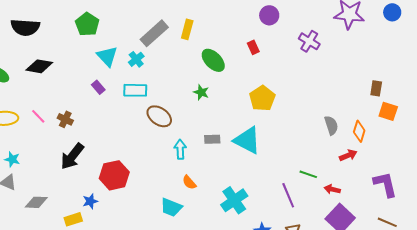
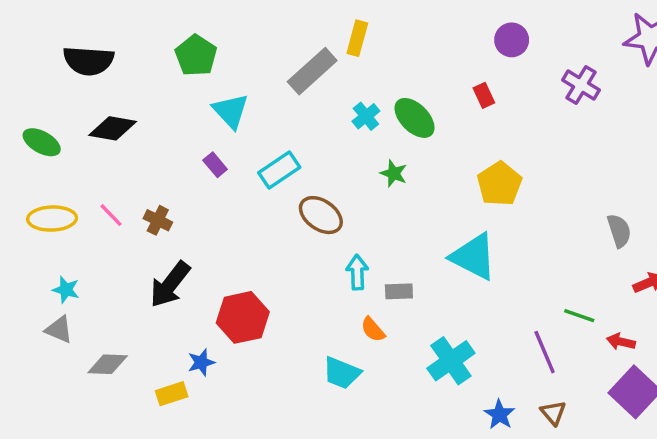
yellow rectangle: (187, 29) -> (357, 38), moved
cyan cross: (136, 59) -> (366, 116), moved
cyan rectangle: (135, 90) -> (279, 170), turned -35
gray rectangle: (212, 139) -> (399, 291), moved

